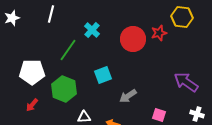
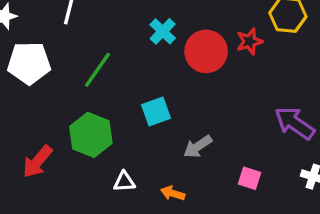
cyan cross: (92, 30) -> (163, 31), moved
white pentagon: (32, 72) -> (29, 63), moved
red arrow: (32, 105) -> (37, 162), size x1.5

